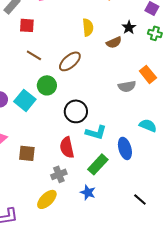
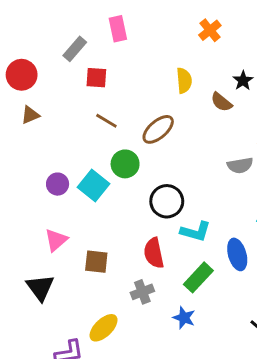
brown semicircle: (114, 42) -> (221, 102), turned 63
yellow ellipse: (47, 199) -> (104, 328), moved

